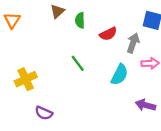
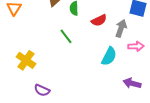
green line: (78, 63) -> (66, 36), moved
yellow cross: (26, 79) -> (26, 60), turned -30

